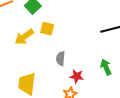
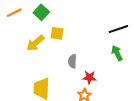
green arrow: (106, 67) -> (117, 53), moved

